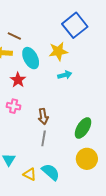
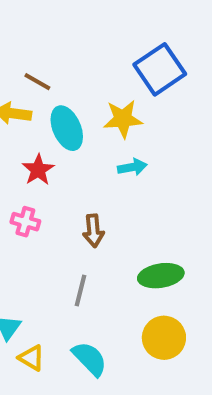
brown arrow: (43, 116) -> (93, 231), moved
green ellipse: (83, 128) -> (161, 276), turned 45
yellow triangle: (30, 174) -> (32, 358), moved

